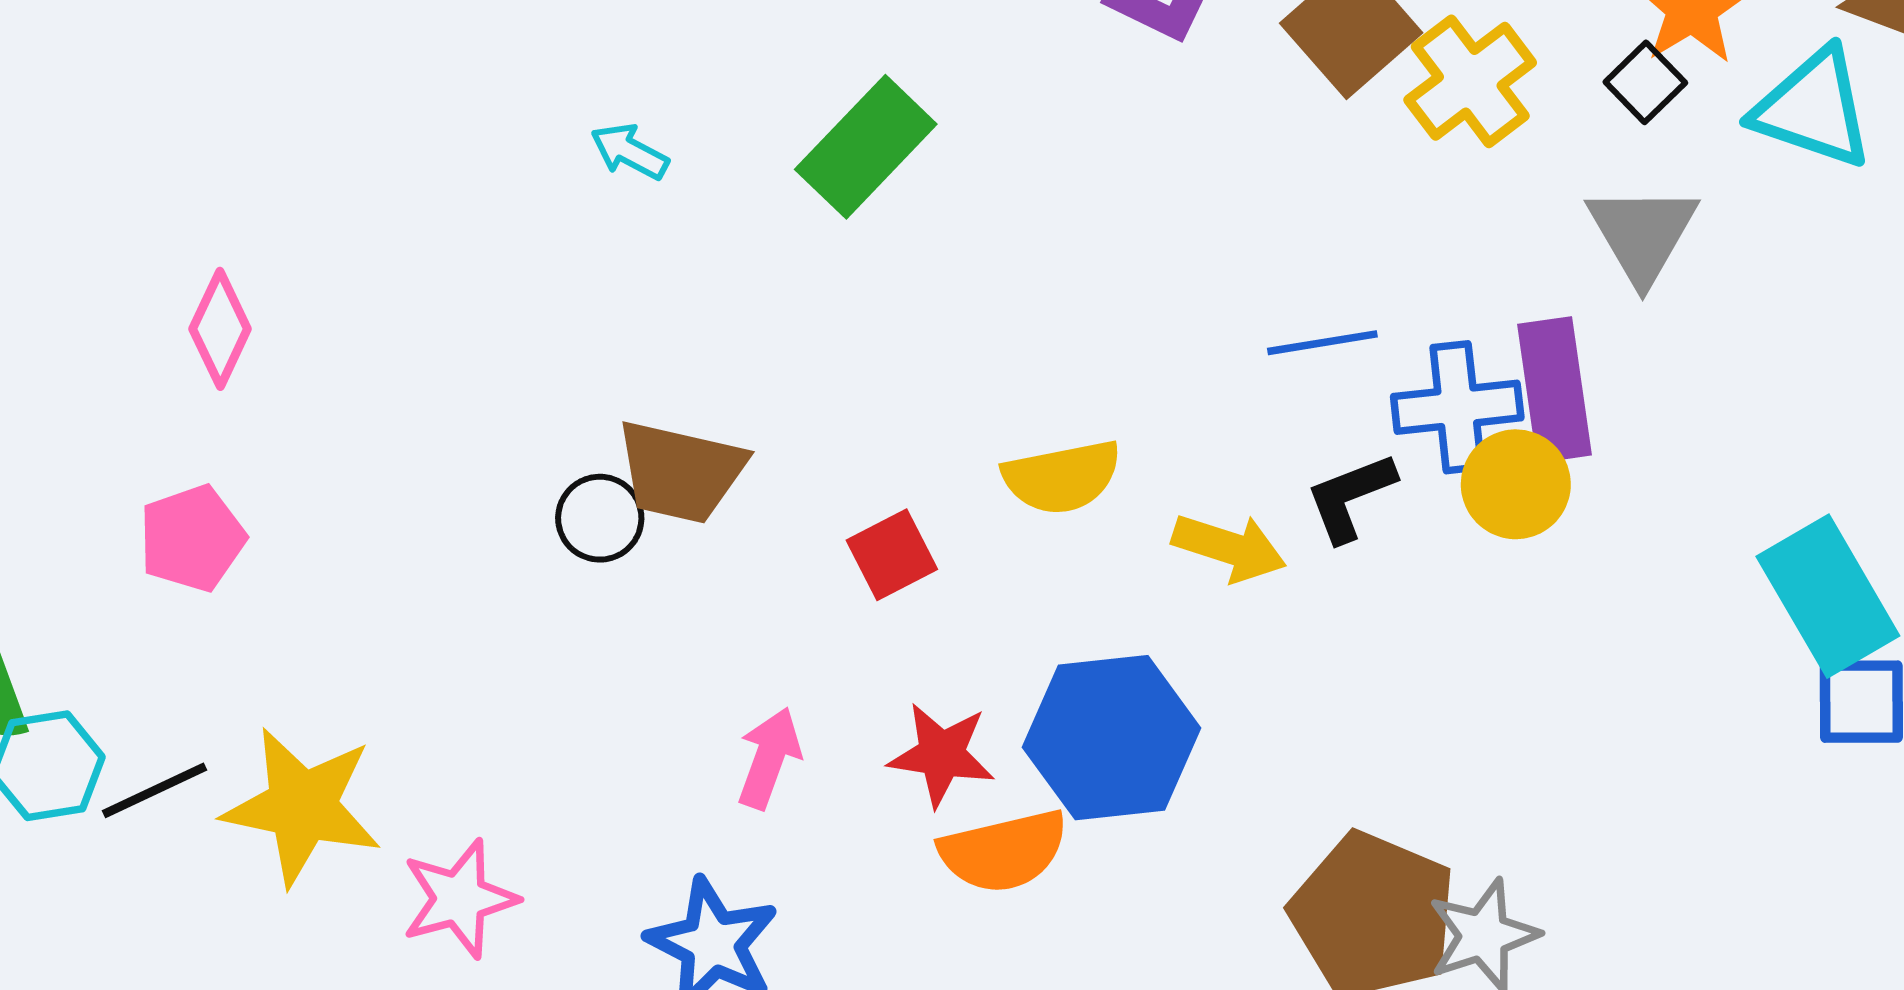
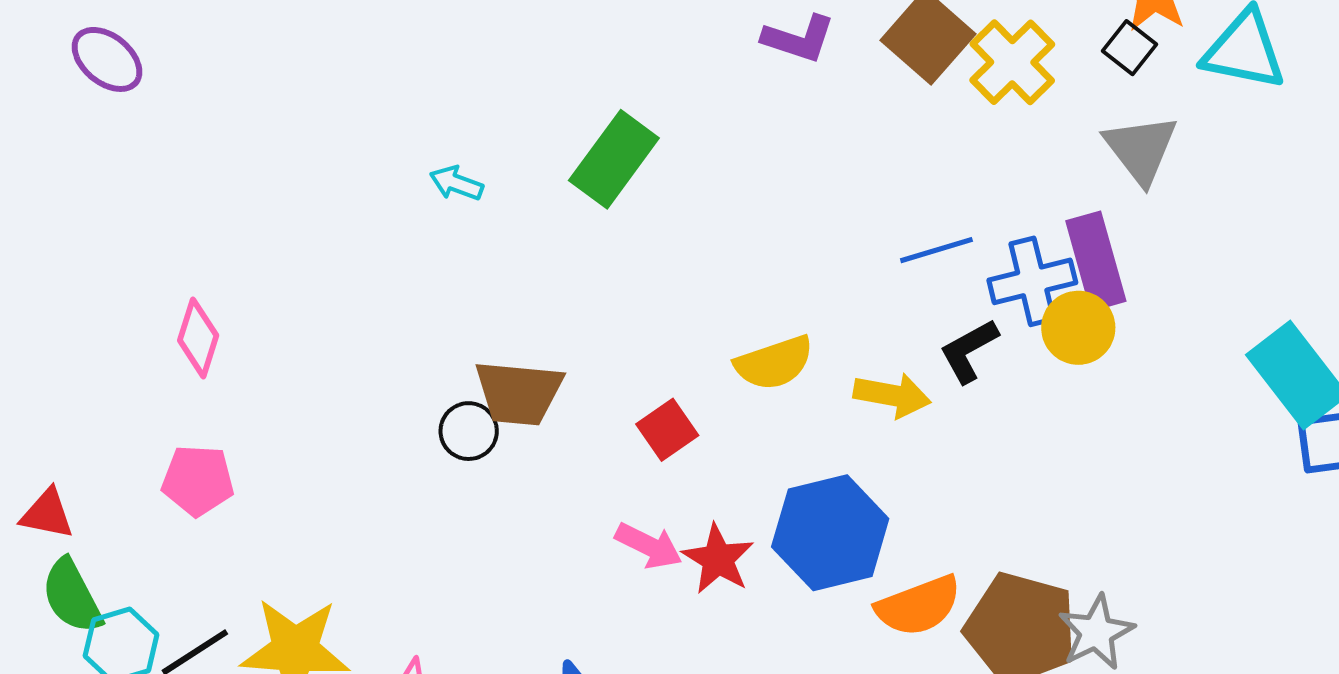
pink pentagon: (192, 538) -> (198, 480), turned 30
red star: (941, 755) -> (718, 559), turned 30
pink arrow: (769, 758) -> (649, 546), moved, turned 104
orange semicircle: (1004, 851) -> (919, 606), moved

